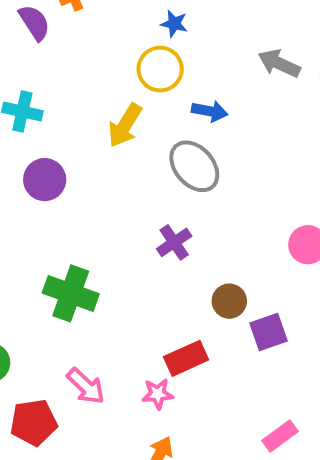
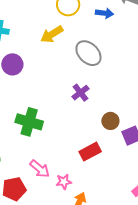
blue arrow: (210, 111) -> (105, 13), moved
yellow arrow: (125, 125) -> (52, 34), turned 30
pink star: (158, 394) -> (64, 182), moved

